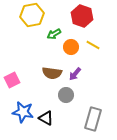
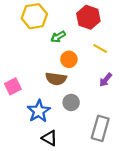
orange circle: (71, 47) -> (69, 59), moved
purple arrow: (75, 74) -> (106, 80), moved
blue star: (23, 112) -> (39, 111), moved, turned 30
black triangle: (46, 118) -> (50, 138), moved

